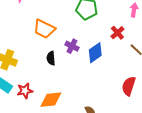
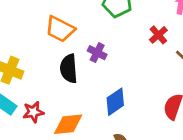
blue diamond: (95, 53) -> (115, 102), moved
black semicircle: (51, 58) -> (69, 69), size x1.5

